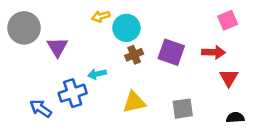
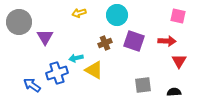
pink square: (228, 20) -> (178, 16), turned 35
cyan circle: (126, 28) -> (117, 15), moved
yellow triangle: (134, 102) -> (94, 70), moved, turned 42
black semicircle: (235, 117) -> (174, 92), moved

